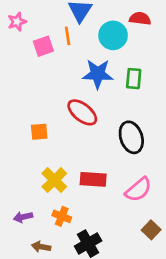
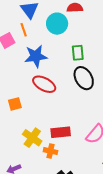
blue star: (98, 74) -> (36, 56), moved
black ellipse: (131, 137) -> (84, 78), moved
orange cross: (62, 216) -> (50, 151), moved

